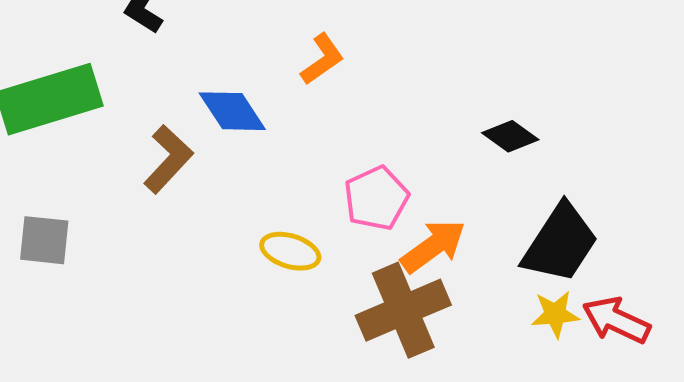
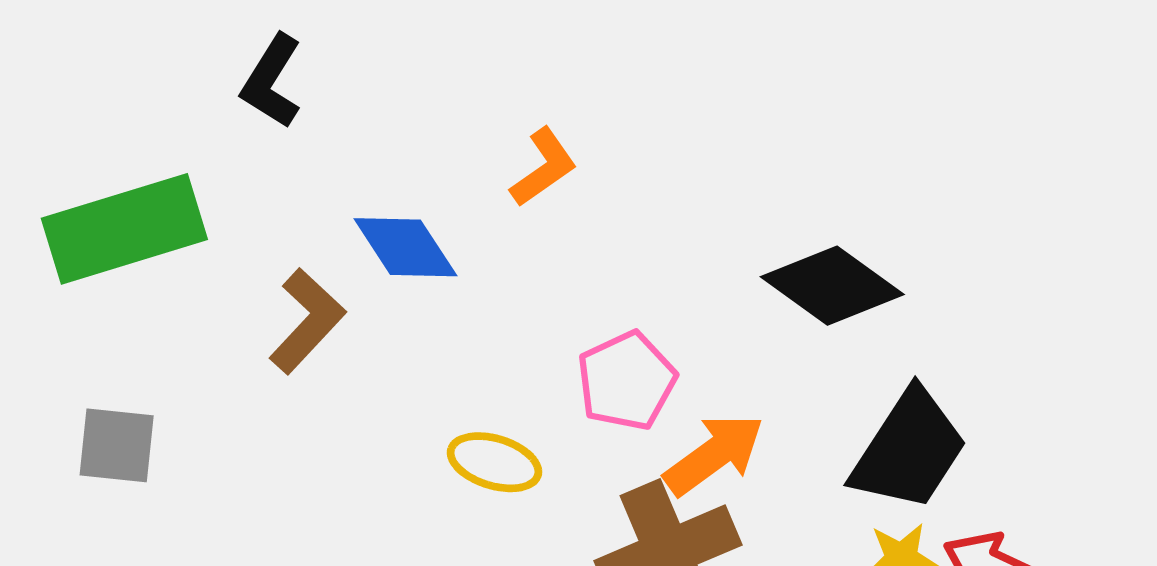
black diamond: (510, 136) -> (832, 286), size x1.6

